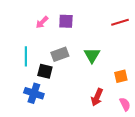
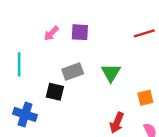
cyan line: (26, 56) -> (19, 64), moved
blue cross: (34, 93) -> (25, 114), moved

